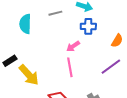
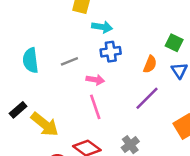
gray line: (55, 13) -> (69, 61), moved
pink arrow: (73, 46) -> (95, 80), turned -128

